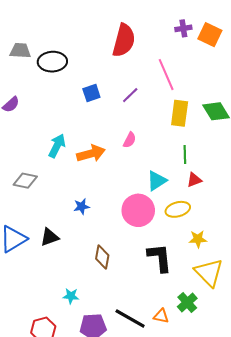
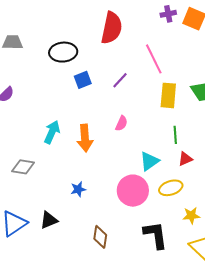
black ellipse: (52, 62) -> (63, 52), moved
orange arrow: (91, 154) -> (85, 138), turned 104

